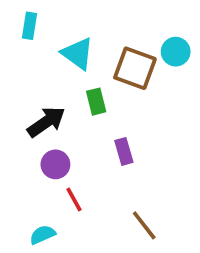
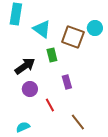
cyan rectangle: (30, 26) -> (16, 14), size x1.5
red line: (74, 200) -> (50, 105), moved

